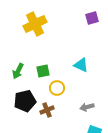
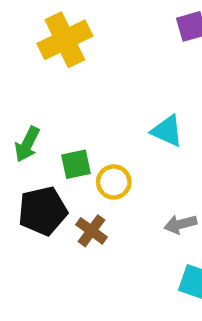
green square: (43, 71) -> (76, 164), moved
brown cross: (47, 110) -> (92, 231), turned -32

